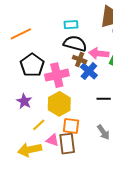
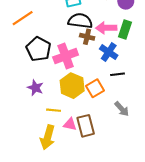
blue cross: (89, 71) -> (109, 52), moved
yellow line: (39, 125) -> (54, 110), turned 56
orange square: (71, 126) -> (95, 88), moved, turned -30
yellow arrow: (30, 150) -> (48, 137), turned -55

